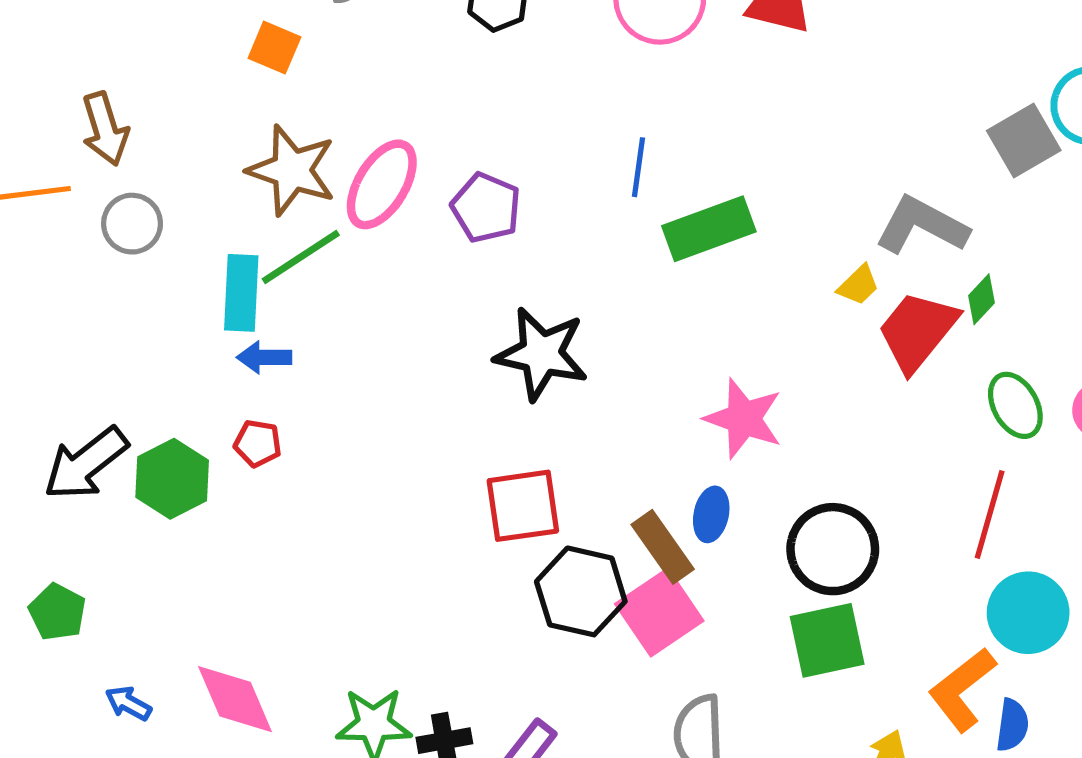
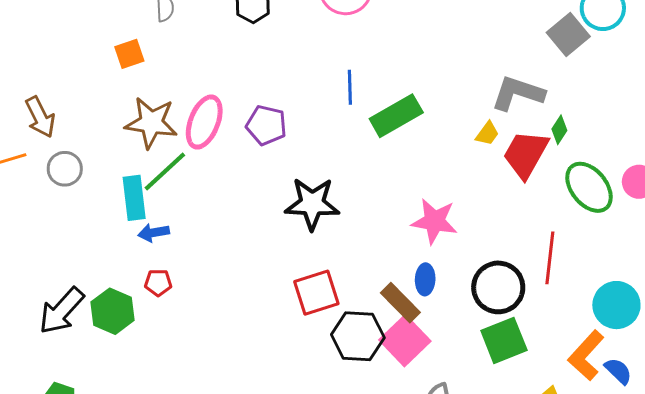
orange square: (274, 48) -> (129, 54), turned -32
green ellipse: (1015, 405) -> (589, 187), size x1.4
red line: (990, 514) -> (550, 258), moved
blue semicircle: (1012, 725) -> (618, 371), turned -44

